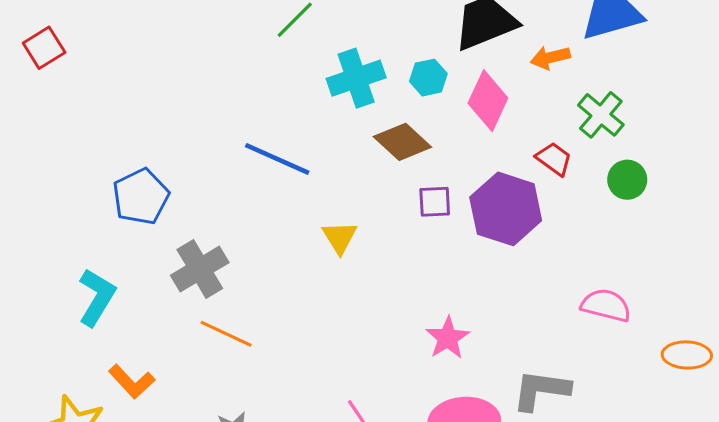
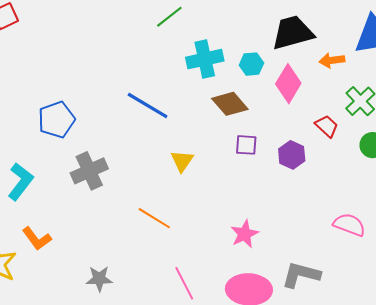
purple hexagon: (506, 209) -> (292, 155), size x0.6
orange line: (226, 334) -> (154, 218), moved

